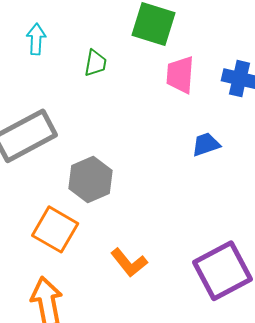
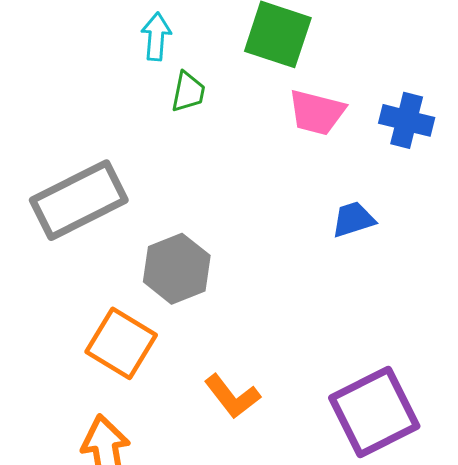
cyan arrow: (36, 39) -> (156, 37), moved
pink trapezoid: (180, 75) -> (317, 112), turned -81

